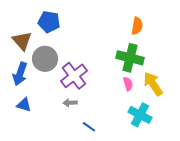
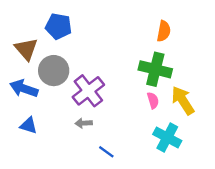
blue arrow: (20, 74) -> (24, 88), turned 90

